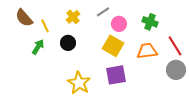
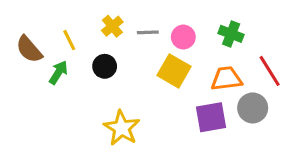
gray line: (103, 12) -> (148, 32), moved, turned 32
brown semicircle: (24, 18) -> (29, 49), moved
gray circle: (176, 70) -> (253, 108), moved
purple square: (116, 75) -> (211, 117), moved

